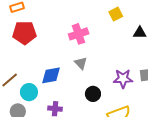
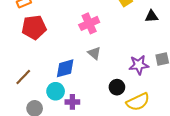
cyan circle: (29, 92) -> (56, 91), moved
black circle: (93, 94) -> (117, 87), moved

